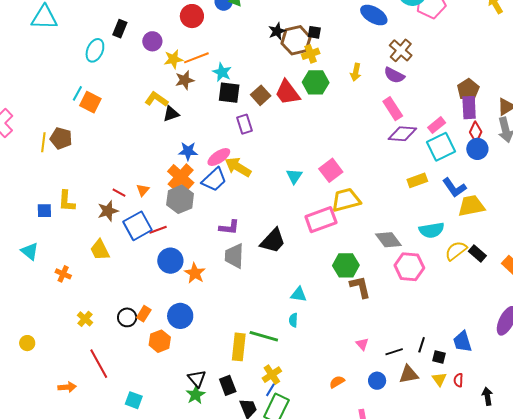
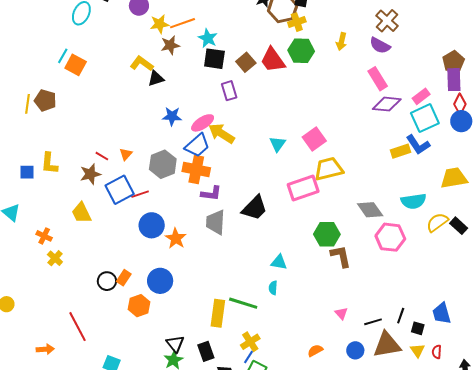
orange cross: (181, 177) -> (196, 170), moved, turned -32
blue L-shape: (454, 188) -> (418, 145), moved
yellow cross: (85, 319) -> (55, 258), moved
brown triangle: (409, 374) -> (387, 345), size x1.4

